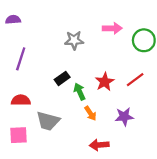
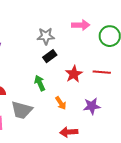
black rectangle: (62, 78) -> (50, 56), moved
red line: (135, 80) -> (102, 72), turned 42
green arrow: (80, 92) -> (40, 83), moved

